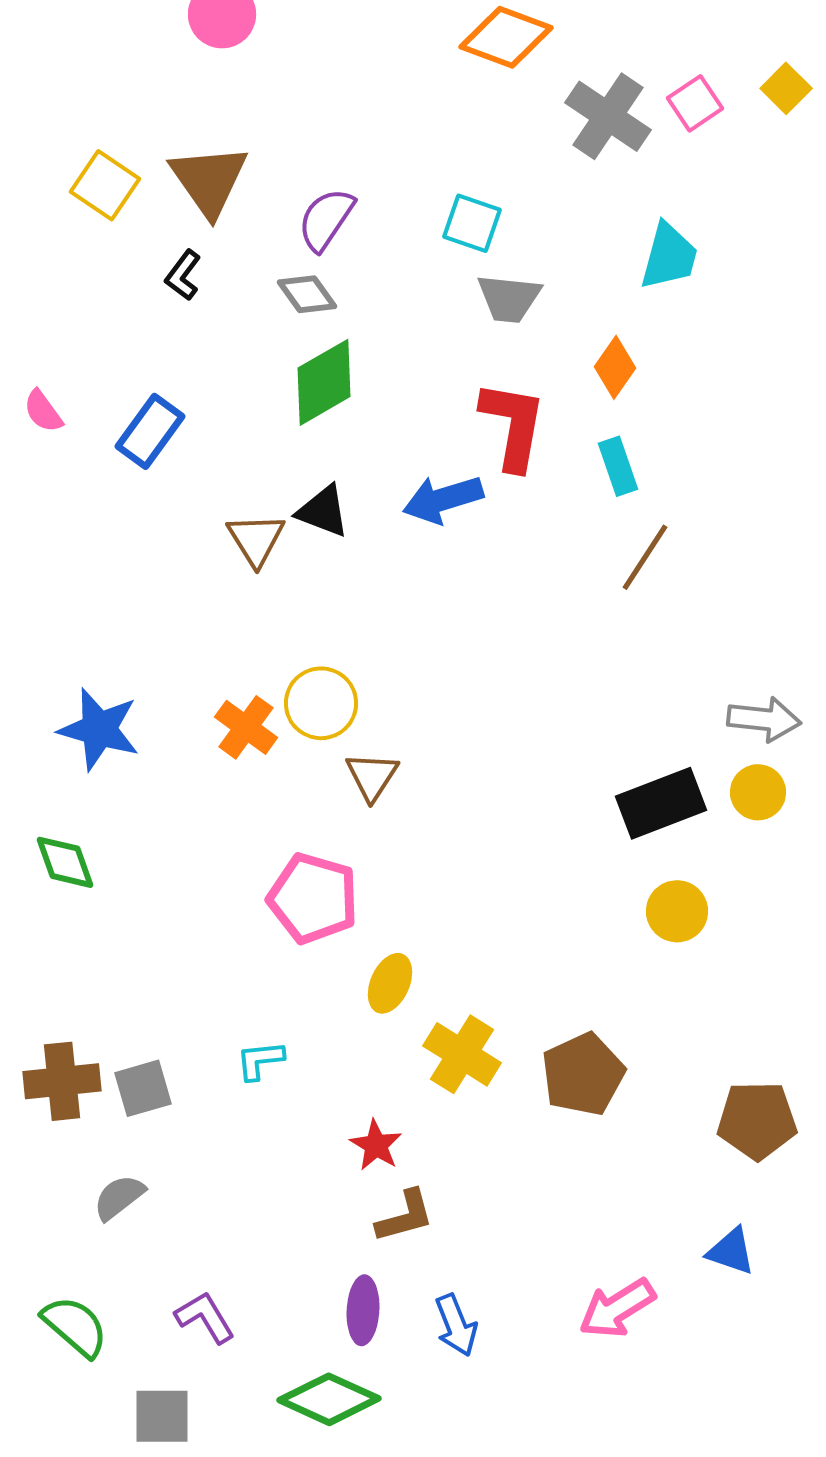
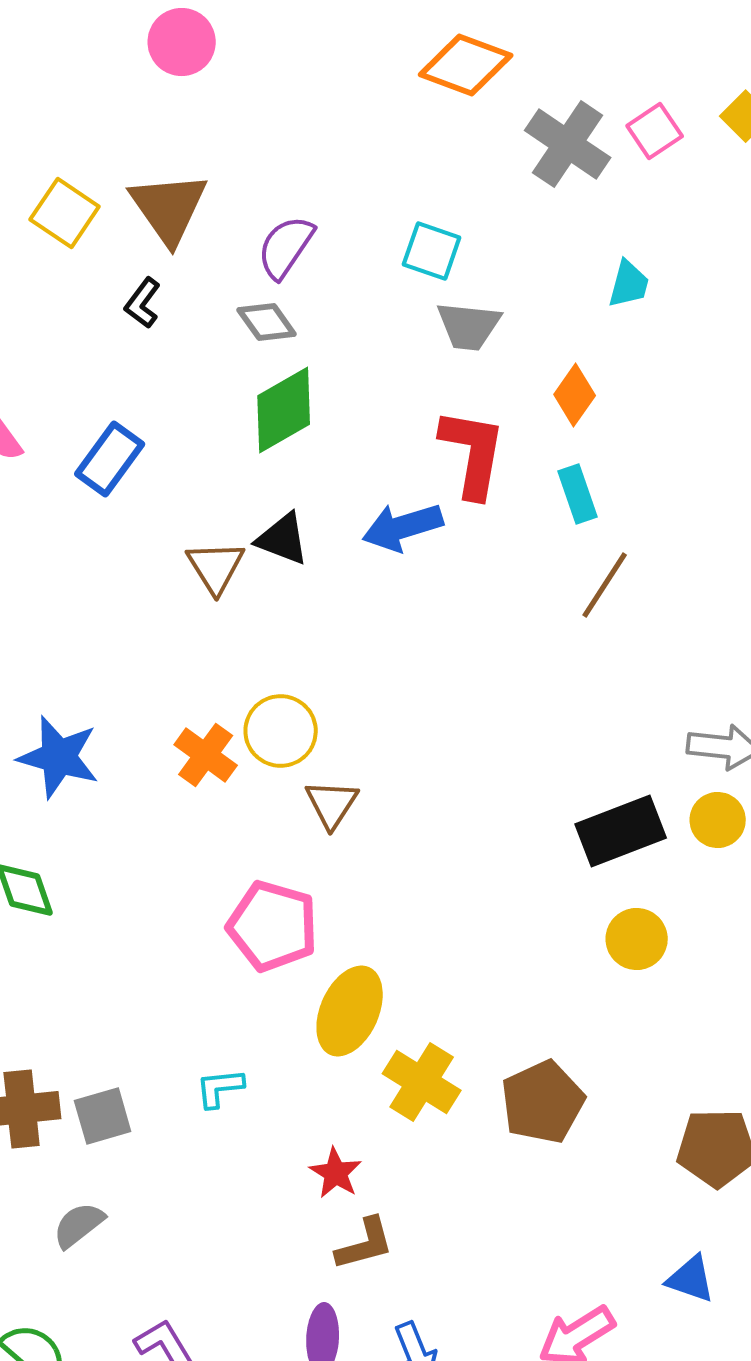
cyan trapezoid: (669, 256) -> (629, 284), size x0.7
yellow ellipse: (390, 983) -> (350, 1011), size x1.5

